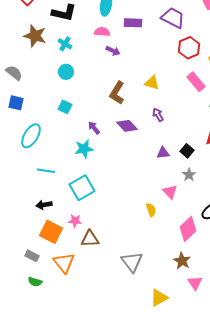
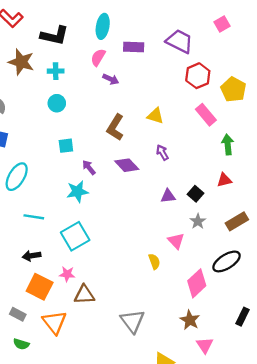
pink semicircle: (102, 32) -> (98, 57), turned -63
cyan cross: (65, 44) -> (56, 71), turned -32
cyan square: (65, 107) -> (66, 146), moved, turned -32

